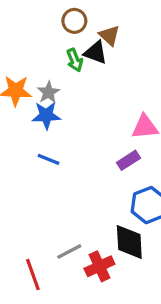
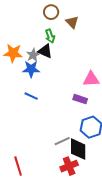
black triangle: (96, 53) -> (45, 51), moved
purple rectangle: (129, 160) -> (80, 99), turned 48
gray line: (69, 251) -> (62, 141), moved
red cross: (99, 266) -> (69, 166), moved

